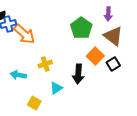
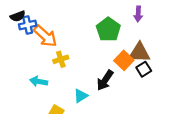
brown triangle: (113, 36) -> (139, 53), moved, turned -35
yellow cross: (45, 64) -> (61, 59), moved
black arrow: (78, 74) -> (105, 80), turned 30

